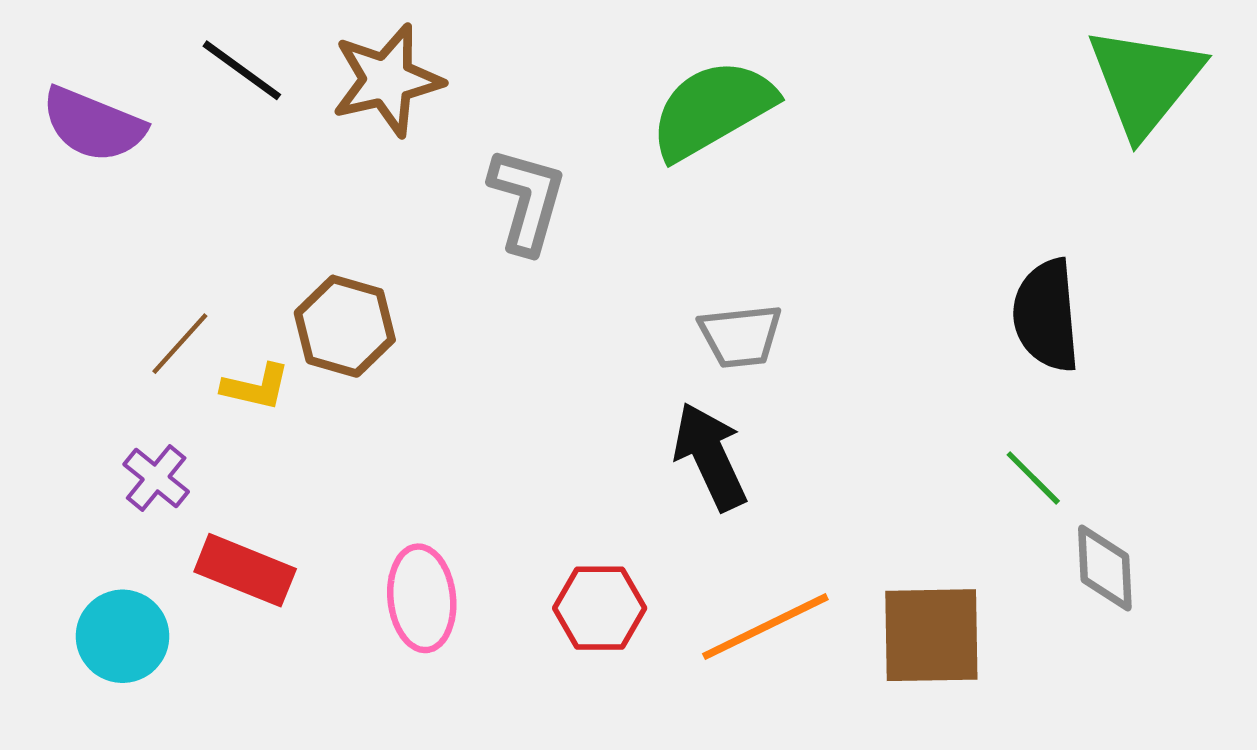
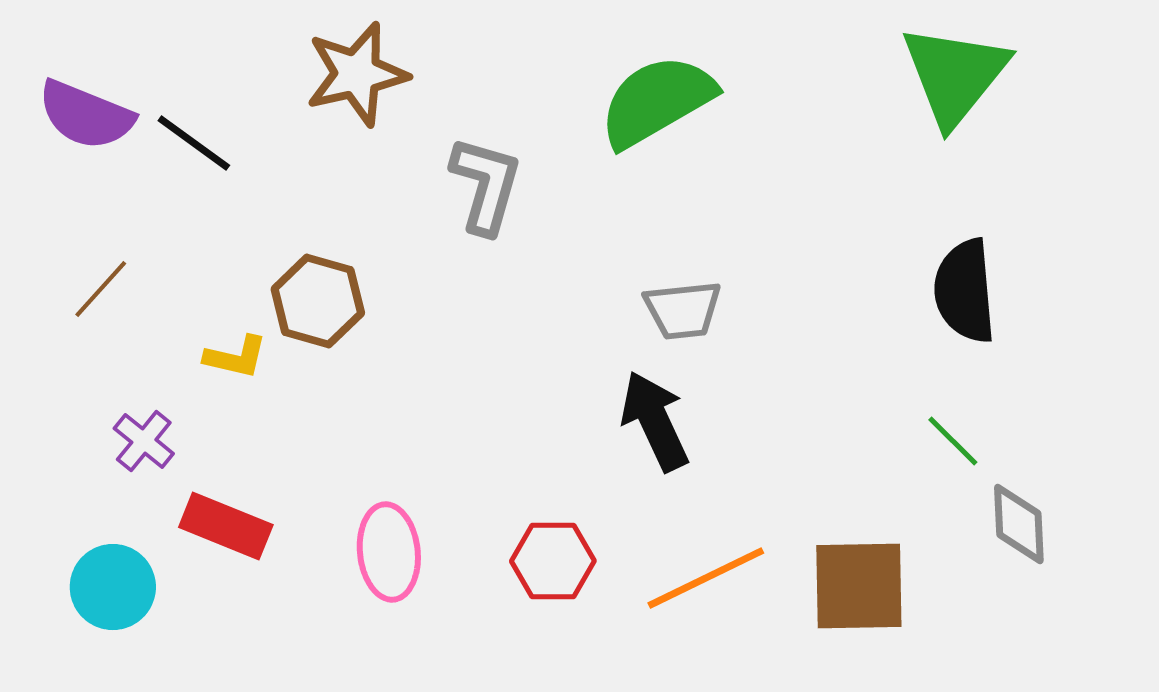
black line: (242, 70) -> (194, 143), moved
green triangle: (1145, 81) -> (955, 75), moved
brown line: (180, 344) -> (101, 289), moved

